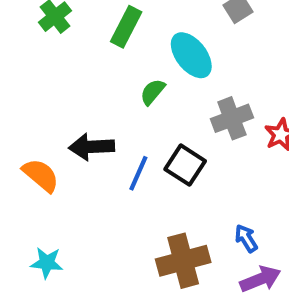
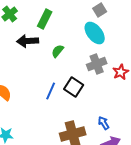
cyan ellipse: (191, 55) -> (95, 33), moved
black arrow: (92, 147) -> (28, 41), moved

